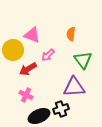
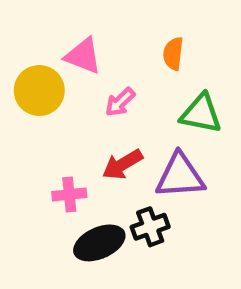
green triangle: (83, 60) -> (201, 114), turned -42
red arrow: (28, 69) -> (122, 164), moved
pink cross: (26, 95) -> (69, 194), turned -32

